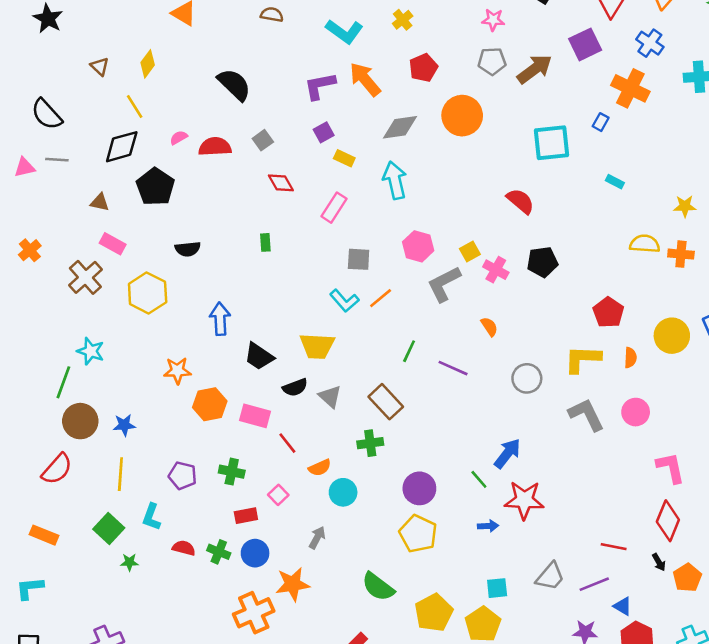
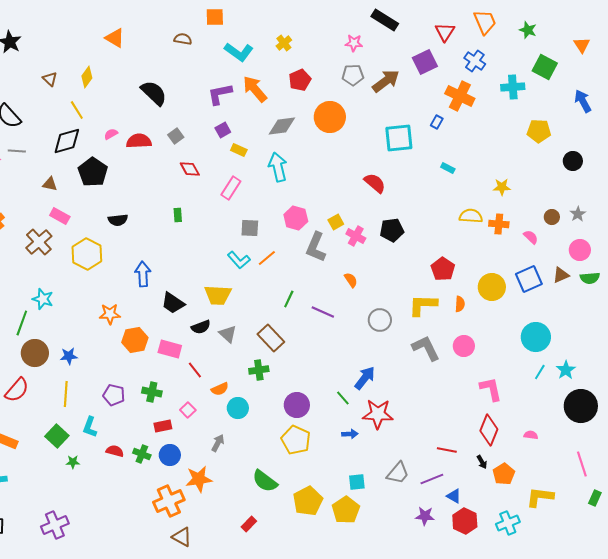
gray L-shape: (444, 284) -> (316, 247), turned -40

